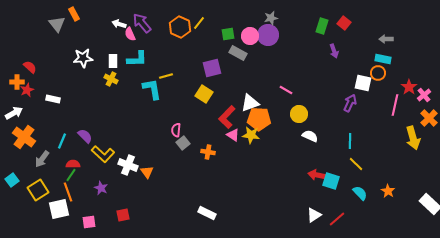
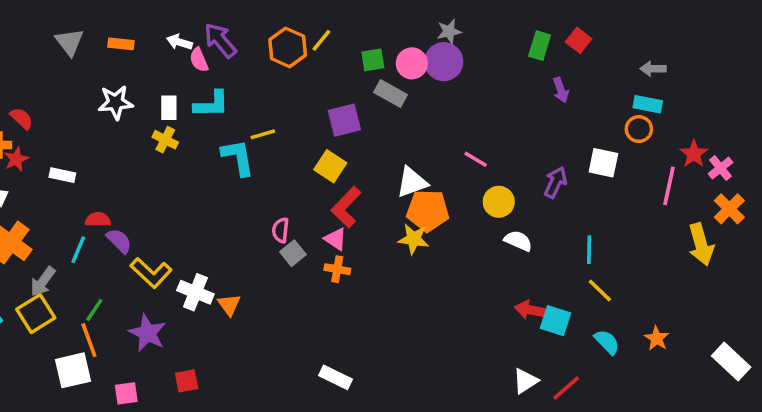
orange rectangle: (74, 14) -> (121, 44), moved, turned -56
white square: (363, 83) -> (603, 163), moved
purple arrow: (350, 103) -> (555, 182), moved
red L-shape: (227, 117) -> (346, 207), moved
pink triangle: (233, 135) -> (336, 239), moved
red semicircle: (73, 164) -> (98, 219), moved
purple star: (101, 188) -> (148, 333), size x1.5
yellow square: (38, 190) -> (36, 314), moved

